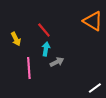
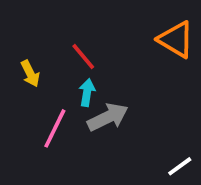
gray arrow: (57, 62) -> (108, 117), size x1.5
pink line: (29, 68) -> (55, 128), turned 30

